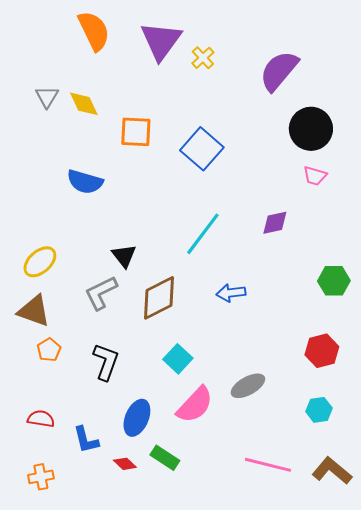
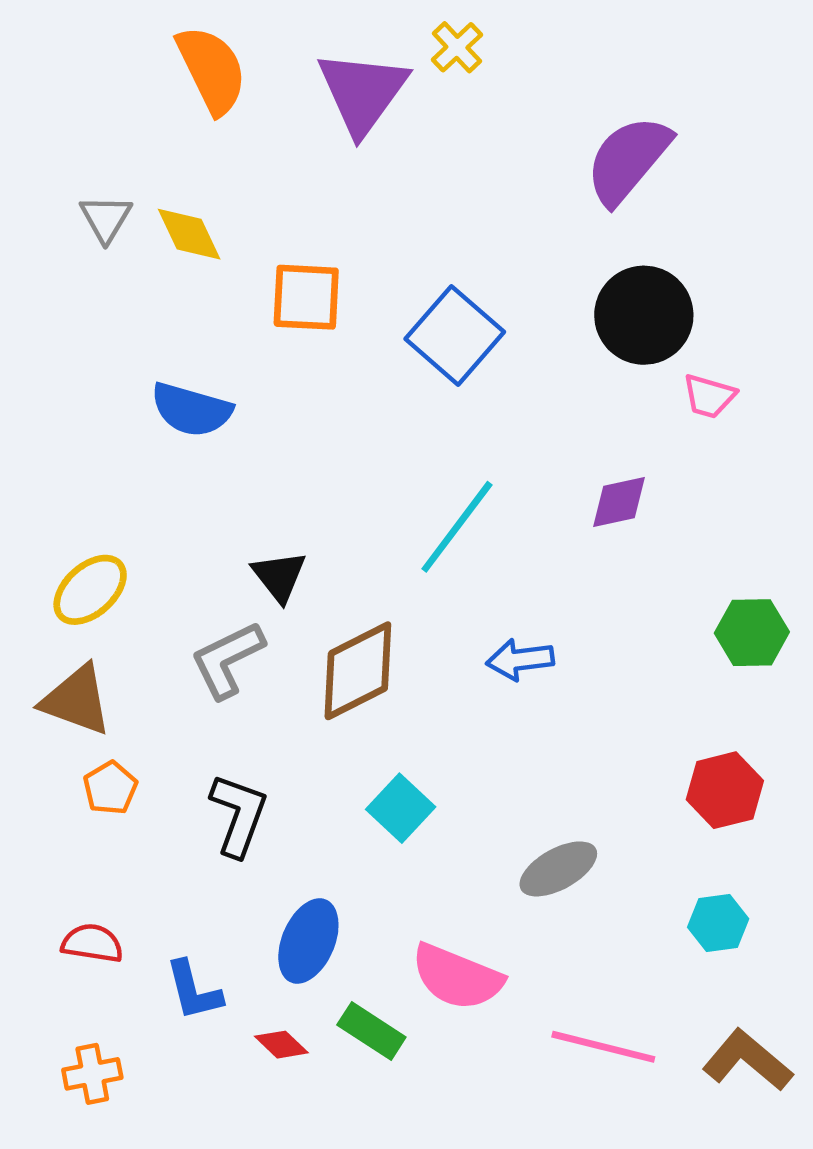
yellow cross: (203, 58) -> (457, 47), moved
black circle: (311, 129) -> (644, 315), moved
pink semicircle: (195, 405) -> (457, 977), moved, turned 69

